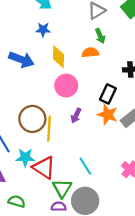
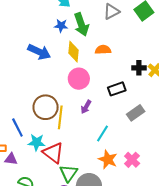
green arrow: (100, 36) -> (81, 24), moved, size x1.6
black rectangle: (108, 94) -> (117, 89), turned 42
orange star: (108, 115) -> (108, 159), moved
cyan line: (85, 166) -> (102, 133), moved, turned 60

